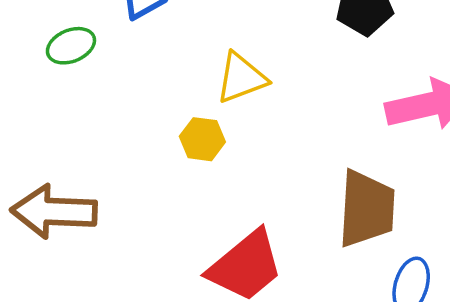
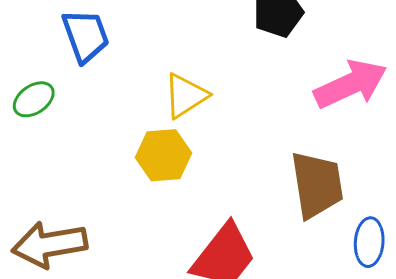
yellow hexagon: (202, 139) -> (163, 155), size x1.4

